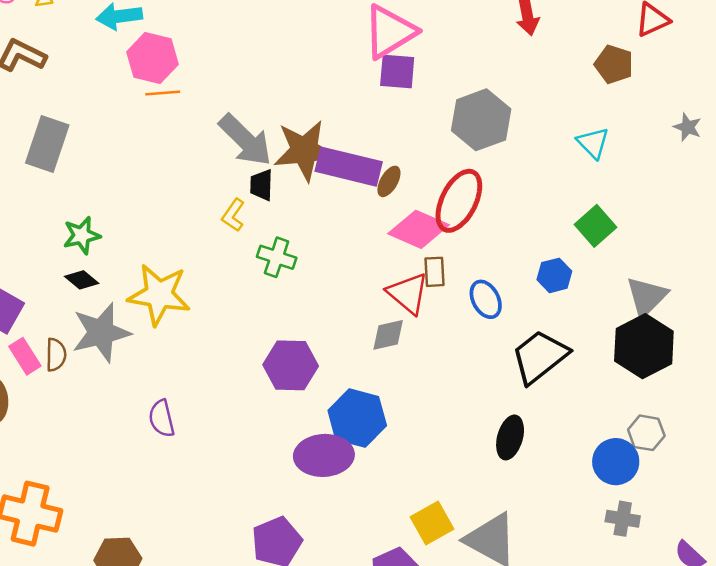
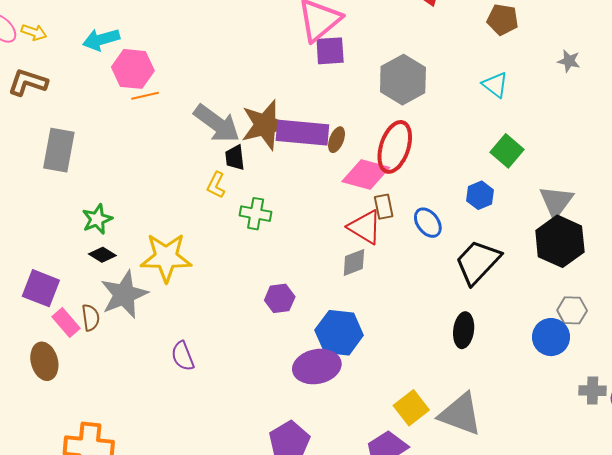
purple hexagon: (291, 365) -> (280, 298), size x0.7
gray cross: (623, 519) -> (593, 391), moved

